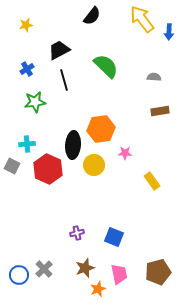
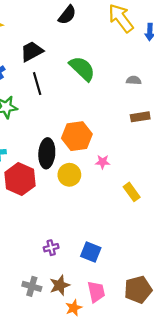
gray cross: (44, 269) -> (32, 286), moved, turned -30

